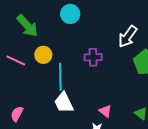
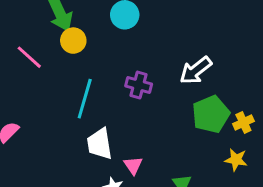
yellow circle: (43, 55) -> (73, 41), moved
white trapezoid: (64, 103) -> (100, 144), moved

